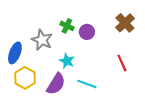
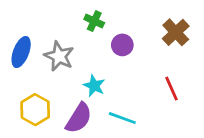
green cross: (67, 26) -> (94, 21), moved
blue ellipse: (15, 53) -> (21, 52), moved

